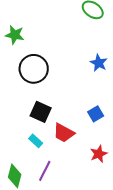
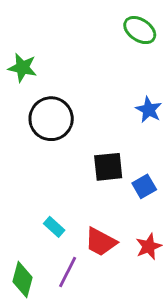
black square: (41, 112) -> (108, 167), moved, turned -30
red trapezoid: (64, 133) -> (101, 242), moved

